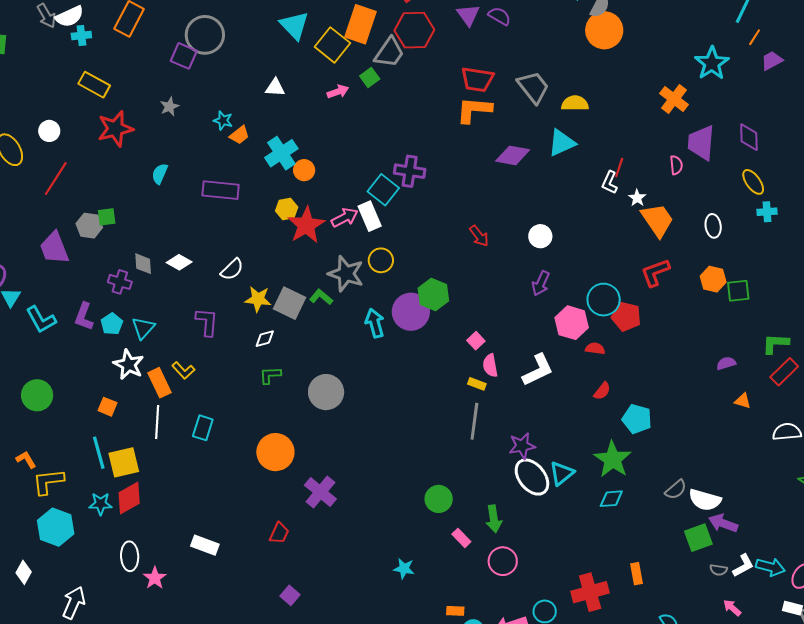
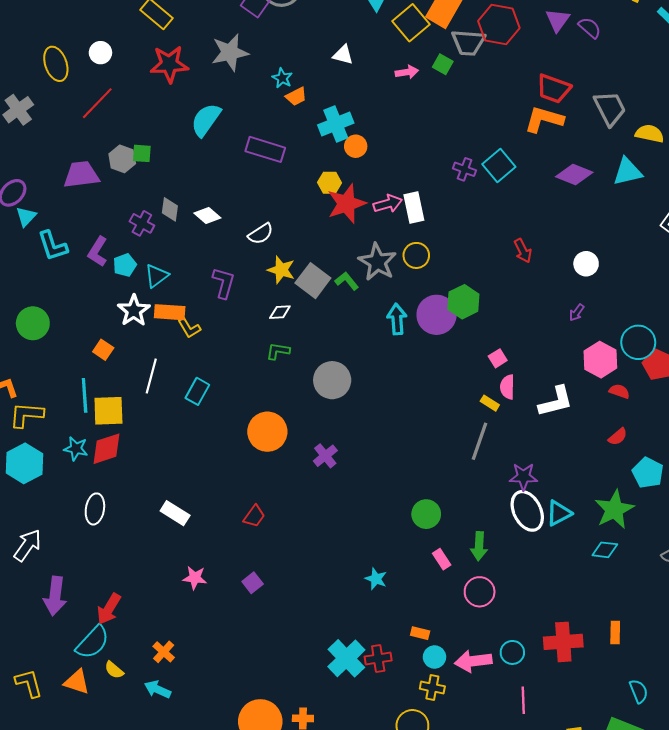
gray trapezoid: (389, 53) -> (468, 43), turned 48
green square: (370, 78) -> (443, 64), turned -36
gray star: (169, 107) -> (230, 52), size x1.8
purple cross: (410, 171) -> (465, 169), size x0.7
cyan semicircle: (160, 174) -> (206, 120), size x1.6
cyan square: (383, 190) -> (499, 166), moved
purple trapezoid: (54, 248) -> (81, 175), turned 93
purple arrow: (541, 283) -> (577, 313), size x0.7
orange rectangle: (159, 383) -> (170, 312), moved, turned -72
purple cross: (320, 492) -> (325, 456), moved, size x0.7
pink star: (155, 578) -> (195, 578), moved, turned 30

